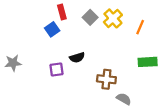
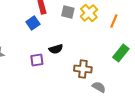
gray square: (90, 17) -> (68, 12), turned -32
green rectangle: (148, 62) -> (121, 53), turned -48

